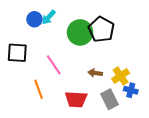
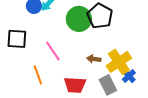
yellow cross: (121, 76) -> (119, 62), size x1.4
blue cross: (131, 90) -> (129, 76), turned 32

